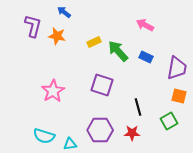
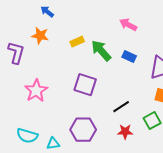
purple L-shape: (33, 26) -> (16, 53), moved
black line: (138, 107) -> (121, 107), turned 72
red star: (132, 133) -> (125, 132), moved

